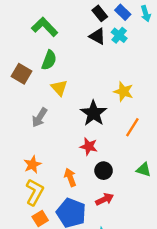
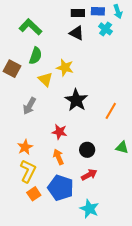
blue rectangle: (123, 12) -> (98, 11), turned -40
black rectangle: (100, 13) -> (78, 13), turned -48
cyan cross: (119, 35) -> (106, 29), moved
yellow star: (123, 92) -> (65, 68), moved
red star: (89, 146) -> (59, 132), moved

